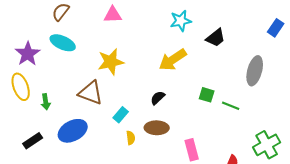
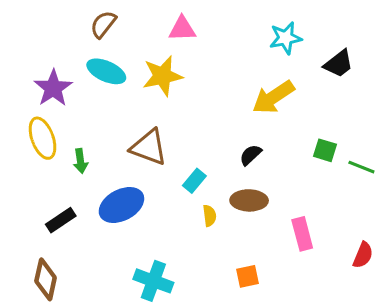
yellow star: (111, 62) -> (162, 76), moved

